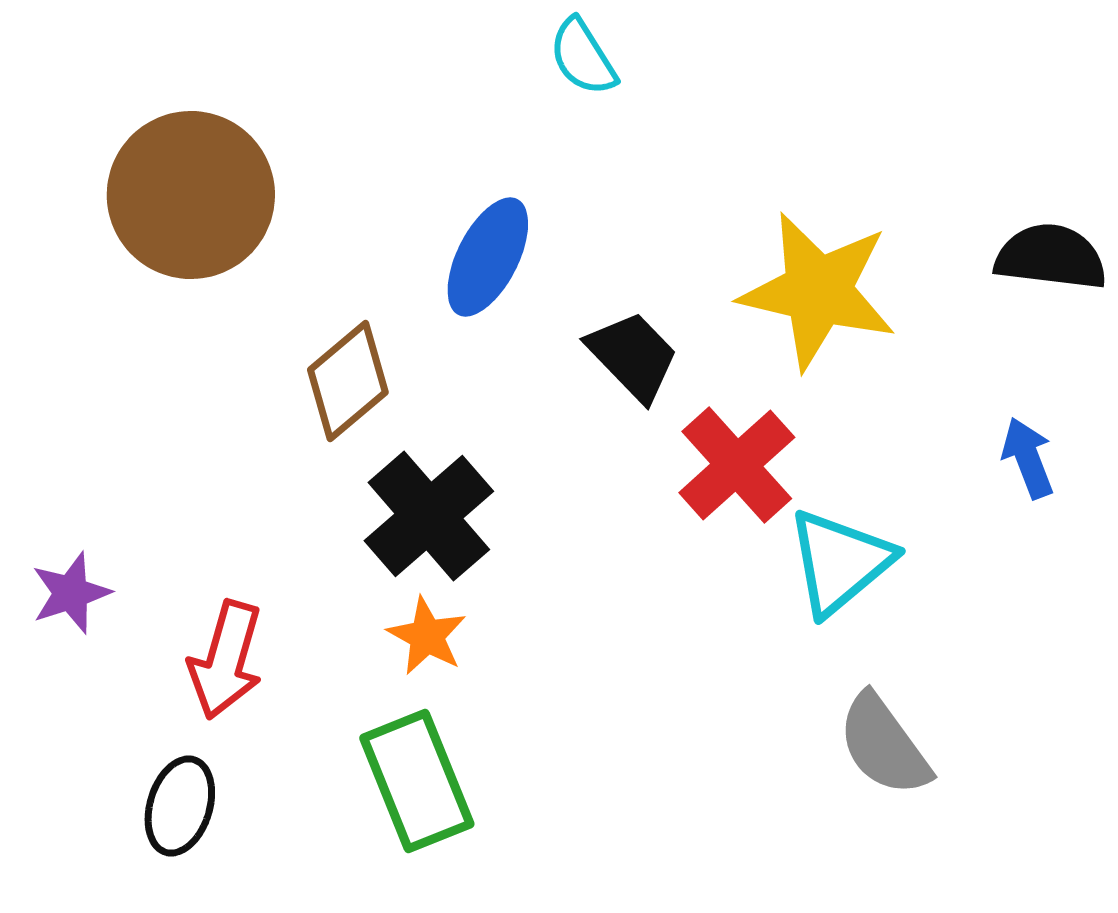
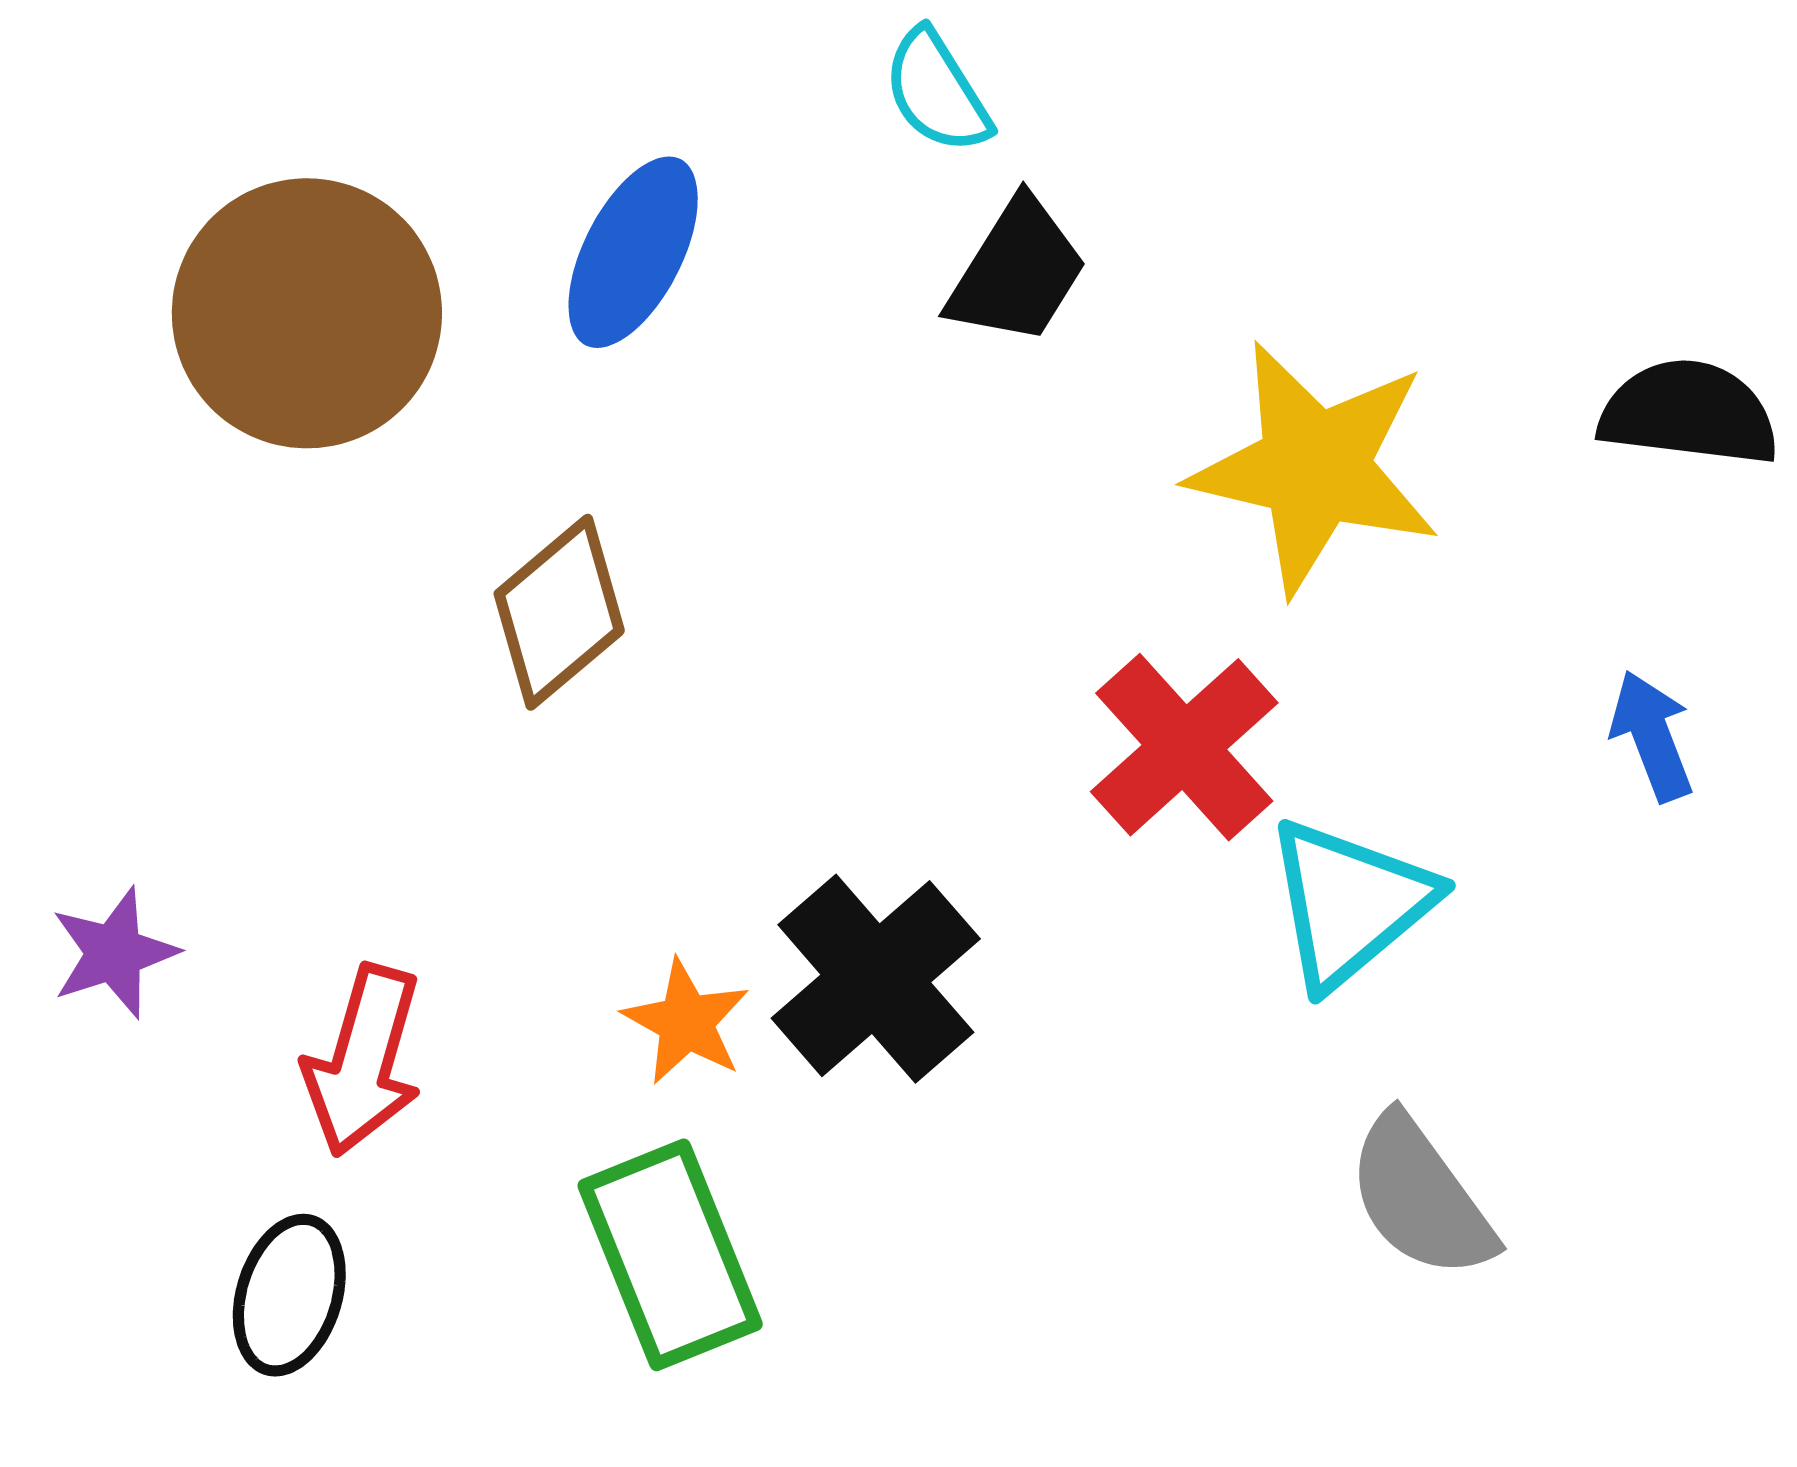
blue ellipse: (488, 257) -> (633, 252), moved
black trapezoid: (633, 356) -> (1017, 272), moved, turned 76
black cross: (429, 516) -> (876, 979), moved

